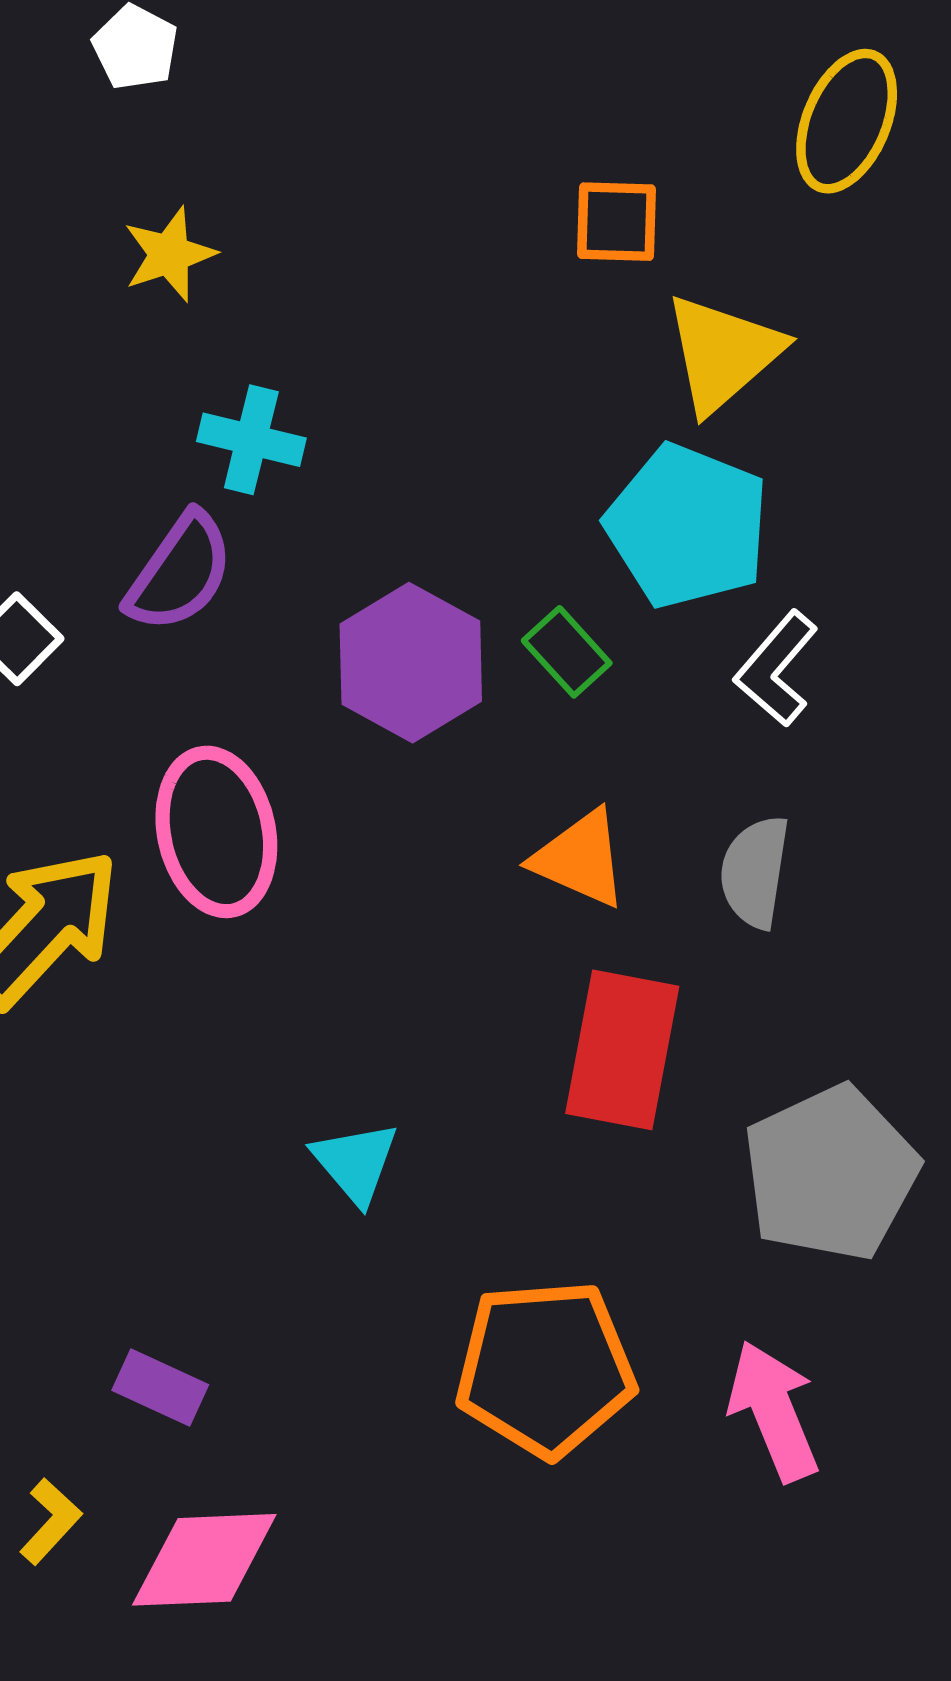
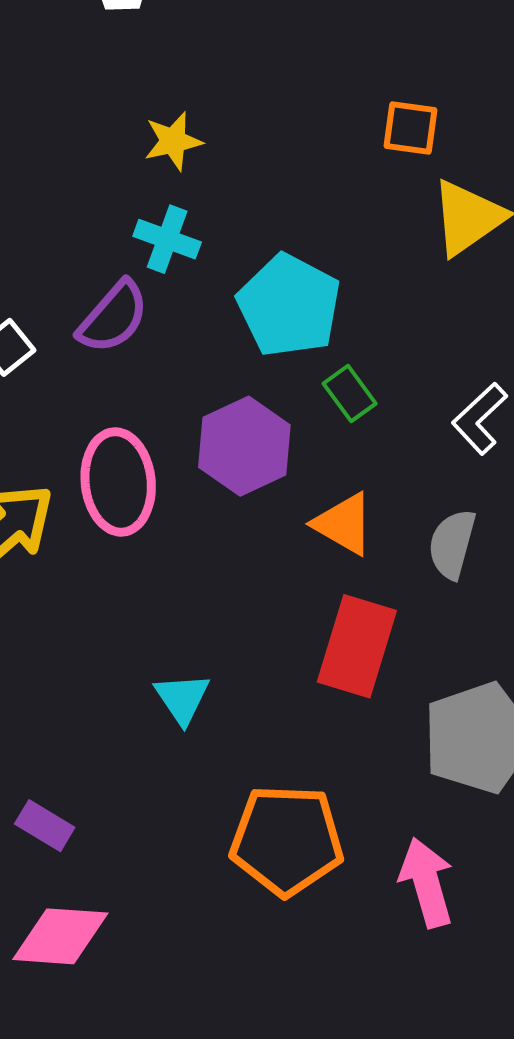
yellow star: (169, 254) -> (173, 141), moved
cyan pentagon: (687, 526) -> (289, 305), moved
purple hexagon: (411, 663) -> (244, 446), moved

